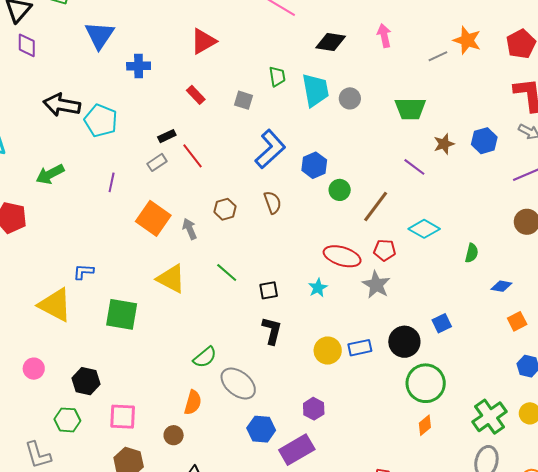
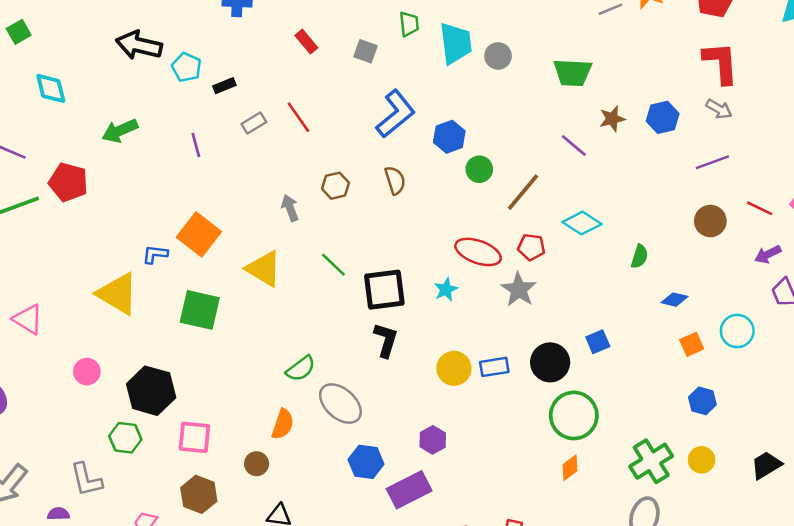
cyan pentagon: (101, 121) -> (186, 67), size x0.7
black rectangle: (167, 136) -> (224, 86), moved
purple line: (112, 182) -> (196, 145), turned -30
orange square: (153, 218) -> (199, 234), moved
black square: (269, 290) -> (384, 290), size x1.8
black hexagon: (86, 381) -> (151, 391), size x1.4

